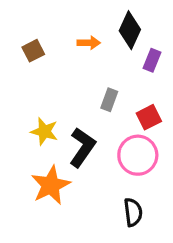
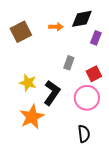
black diamond: (130, 30) -> (82, 19), turned 55
brown square: (33, 51) -> (21, 32), size x1.5

